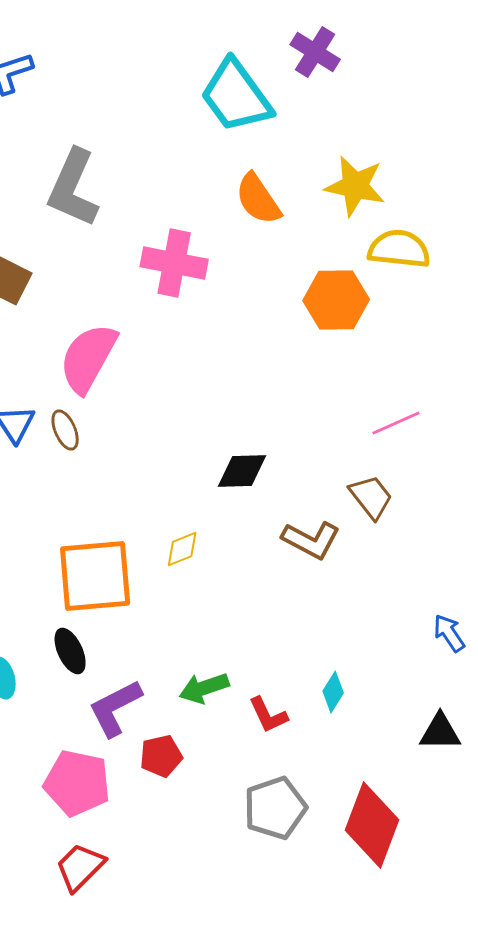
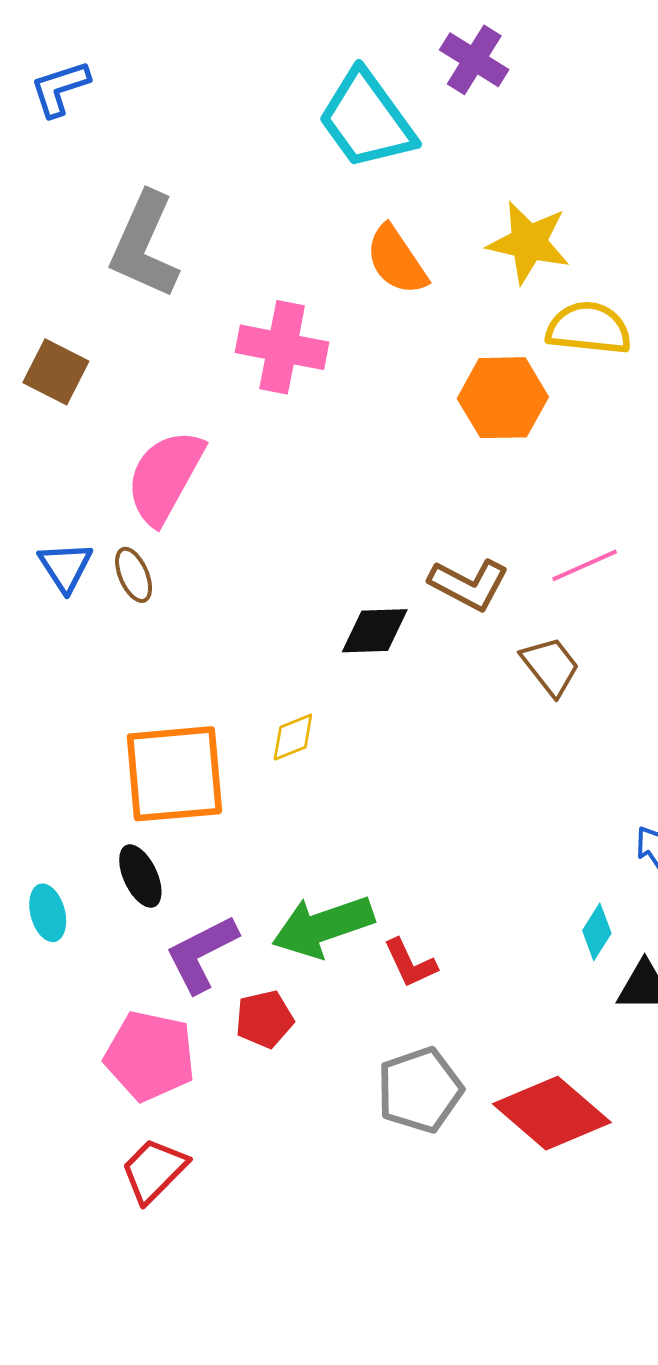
brown L-shape: (311, 540) -> (469, 584), moved
green arrow: (204, 688) -> (323, 926), size x1.5
cyan diamond: (333, 692) -> (597, 932), moved
red diamond: (372, 825) -> (552, 1113), turned -70

